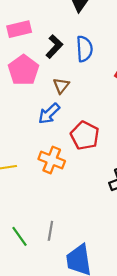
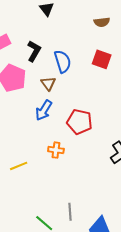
blue semicircle: (84, 49) -> (63, 61), moved
orange cross: (52, 160) -> (56, 150), size x0.7

